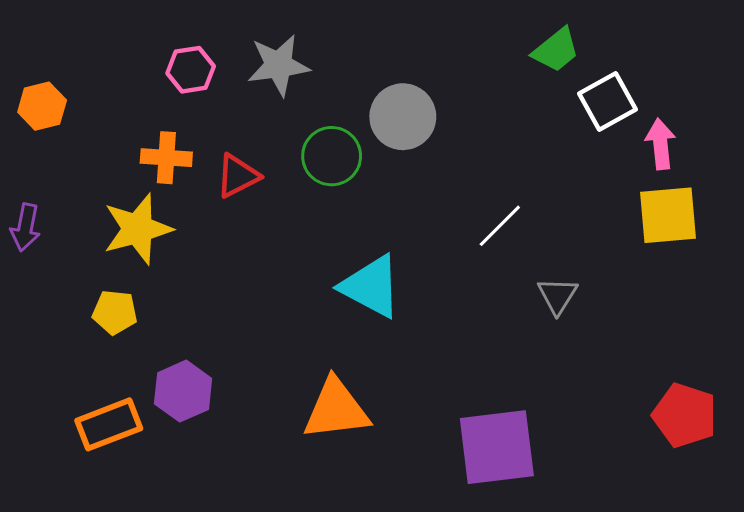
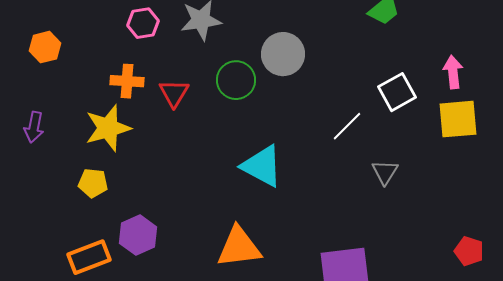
white square: (607, 102) -> (397, 92), moved
red triangle: (238, 176) -> (174, 93), turned -32
red pentagon: (685, 415) -> (469, 251), size x0.7

